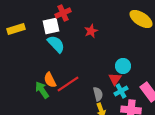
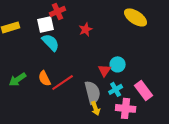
red triangle: (115, 79) -> (105, 70), moved
green arrow: (42, 90) -> (18, 79), moved, turned -90
gray semicircle: (98, 94) -> (93, 92), size x1.6

